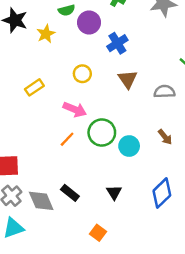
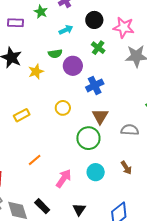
pink arrow: (75, 109) -> (64, 178), moved, turned -84
green circle: (102, 133) -> (88, 138), moved
orange line: (67, 139) -> (35, 160), moved

